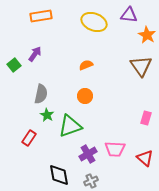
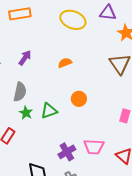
purple arrow: (35, 54) -> (25, 58), moved
orange circle: (85, 96) -> (79, 99), moved
green triangle: (70, 126) -> (49, 111), moved, size x0.7

